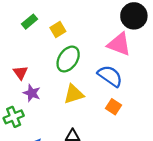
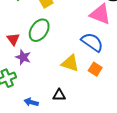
green ellipse: (68, 59) -> (39, 30), moved
yellow triangle: (74, 94) -> (70, 63), moved, turned 36

